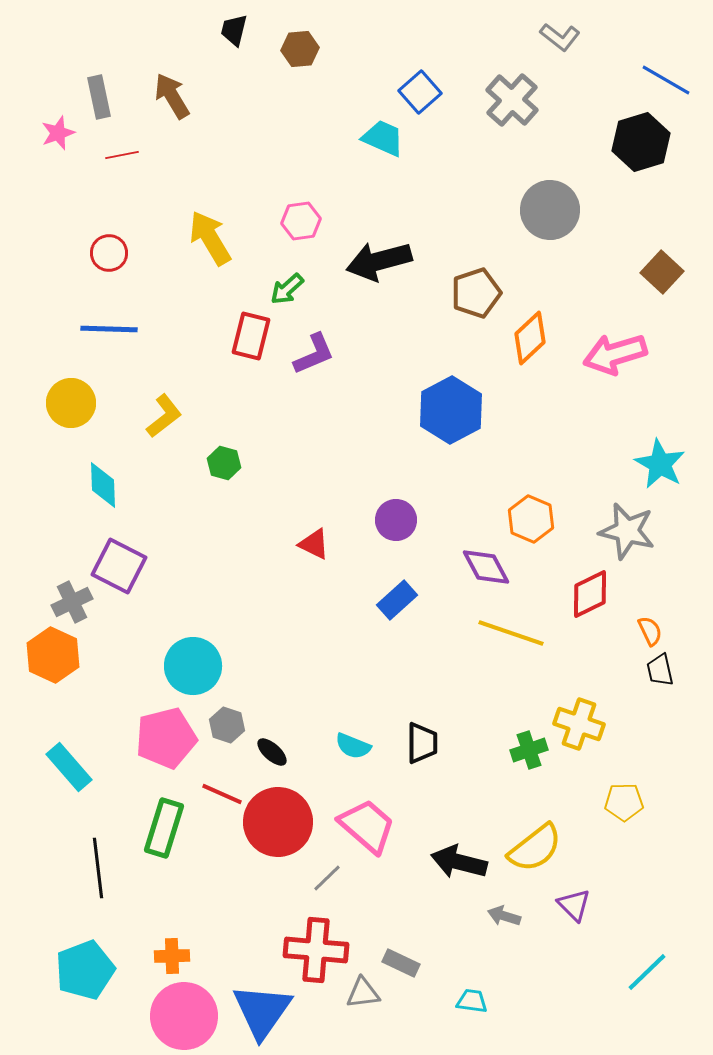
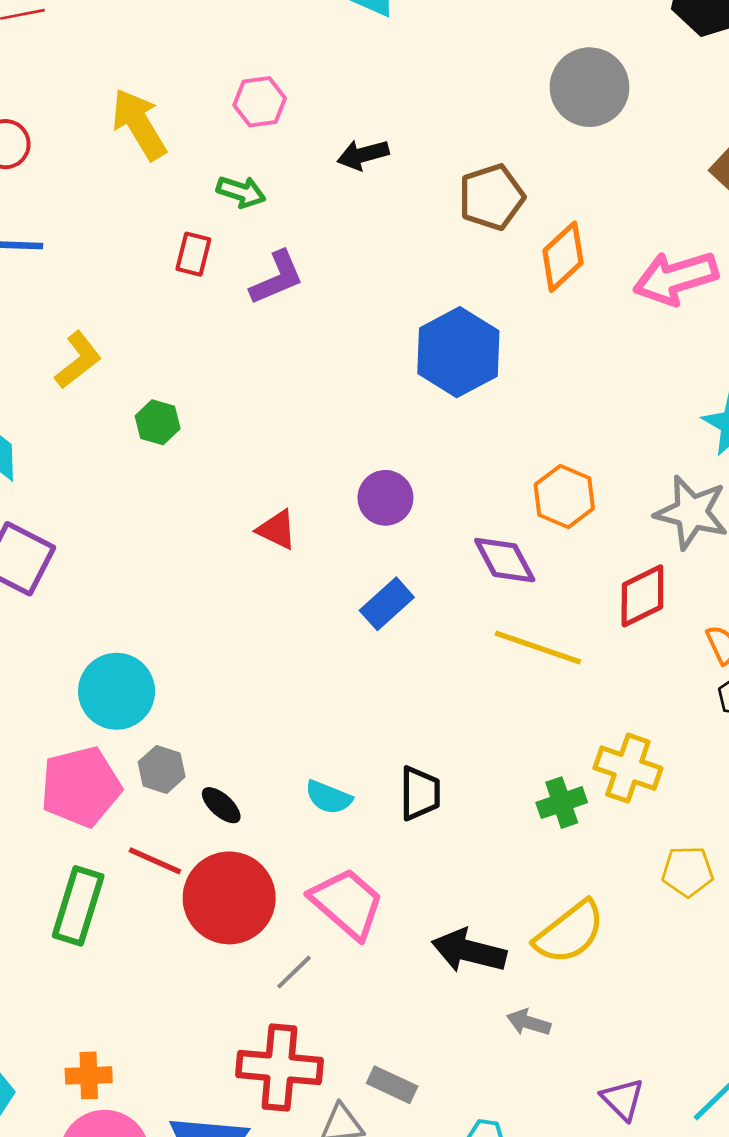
black arrow: (379, 261) -> (363, 155), size x0.6
green arrow: (287, 289) -> (241, 192), turned -120
red rectangle: (251, 336) -> (193, 254), size x0.7
purple triangle: (574, 905) -> (623, 1099), moved

